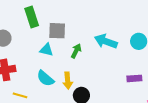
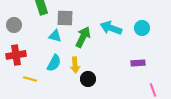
green arrow: (76, 51) -> (83, 37), size x1.5
cyan semicircle: (45, 78) -> (54, 63), turned -102

